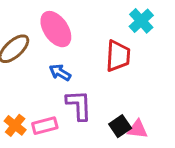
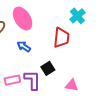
purple L-shape: (79, 105) -> (32, 80), moved
black square: (120, 126) -> (48, 68), moved

